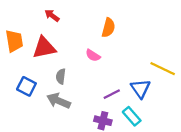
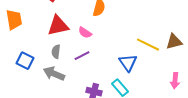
red triangle: (44, 48) -> (58, 26), moved
purple line: (112, 94) -> (82, 56), moved

